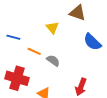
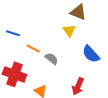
yellow triangle: (52, 28) -> (69, 31), moved
blue semicircle: (92, 42) -> (91, 54), moved

